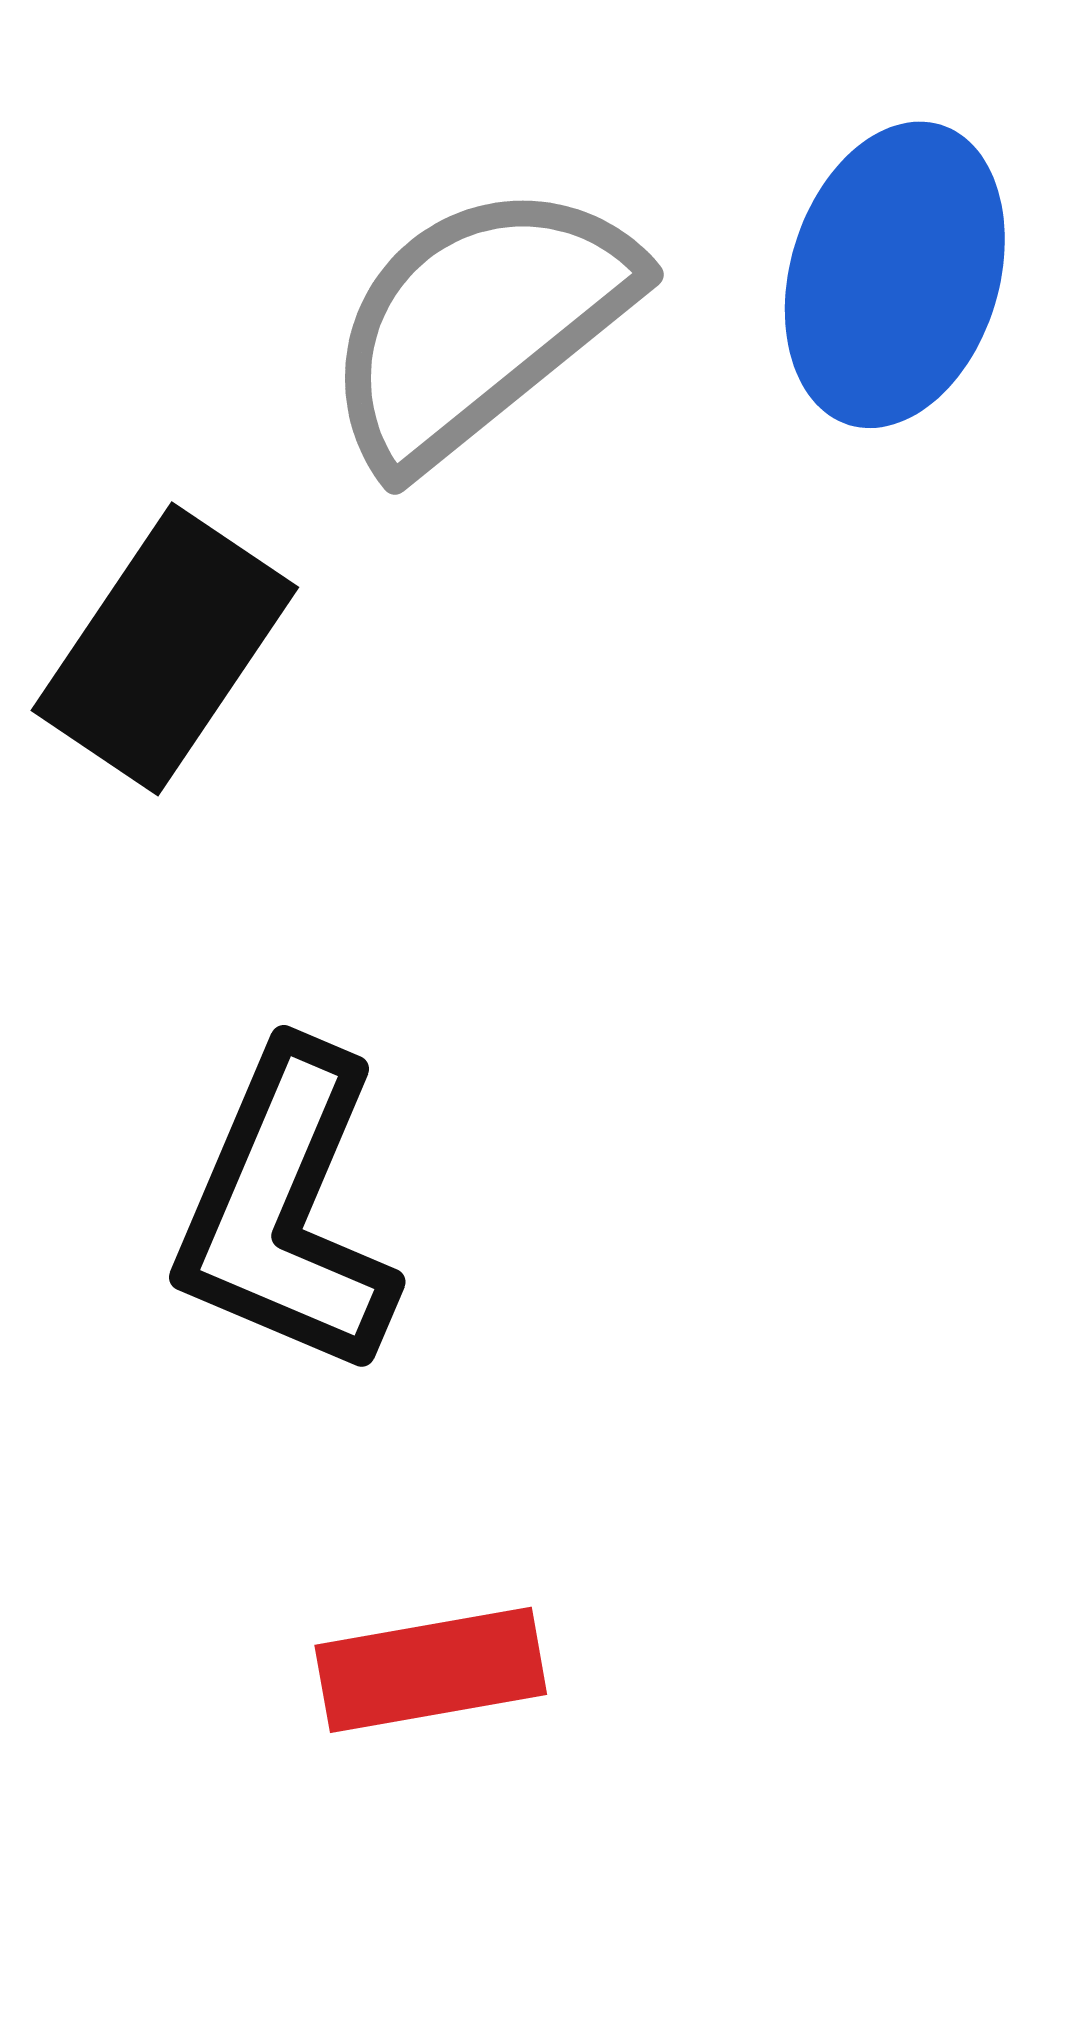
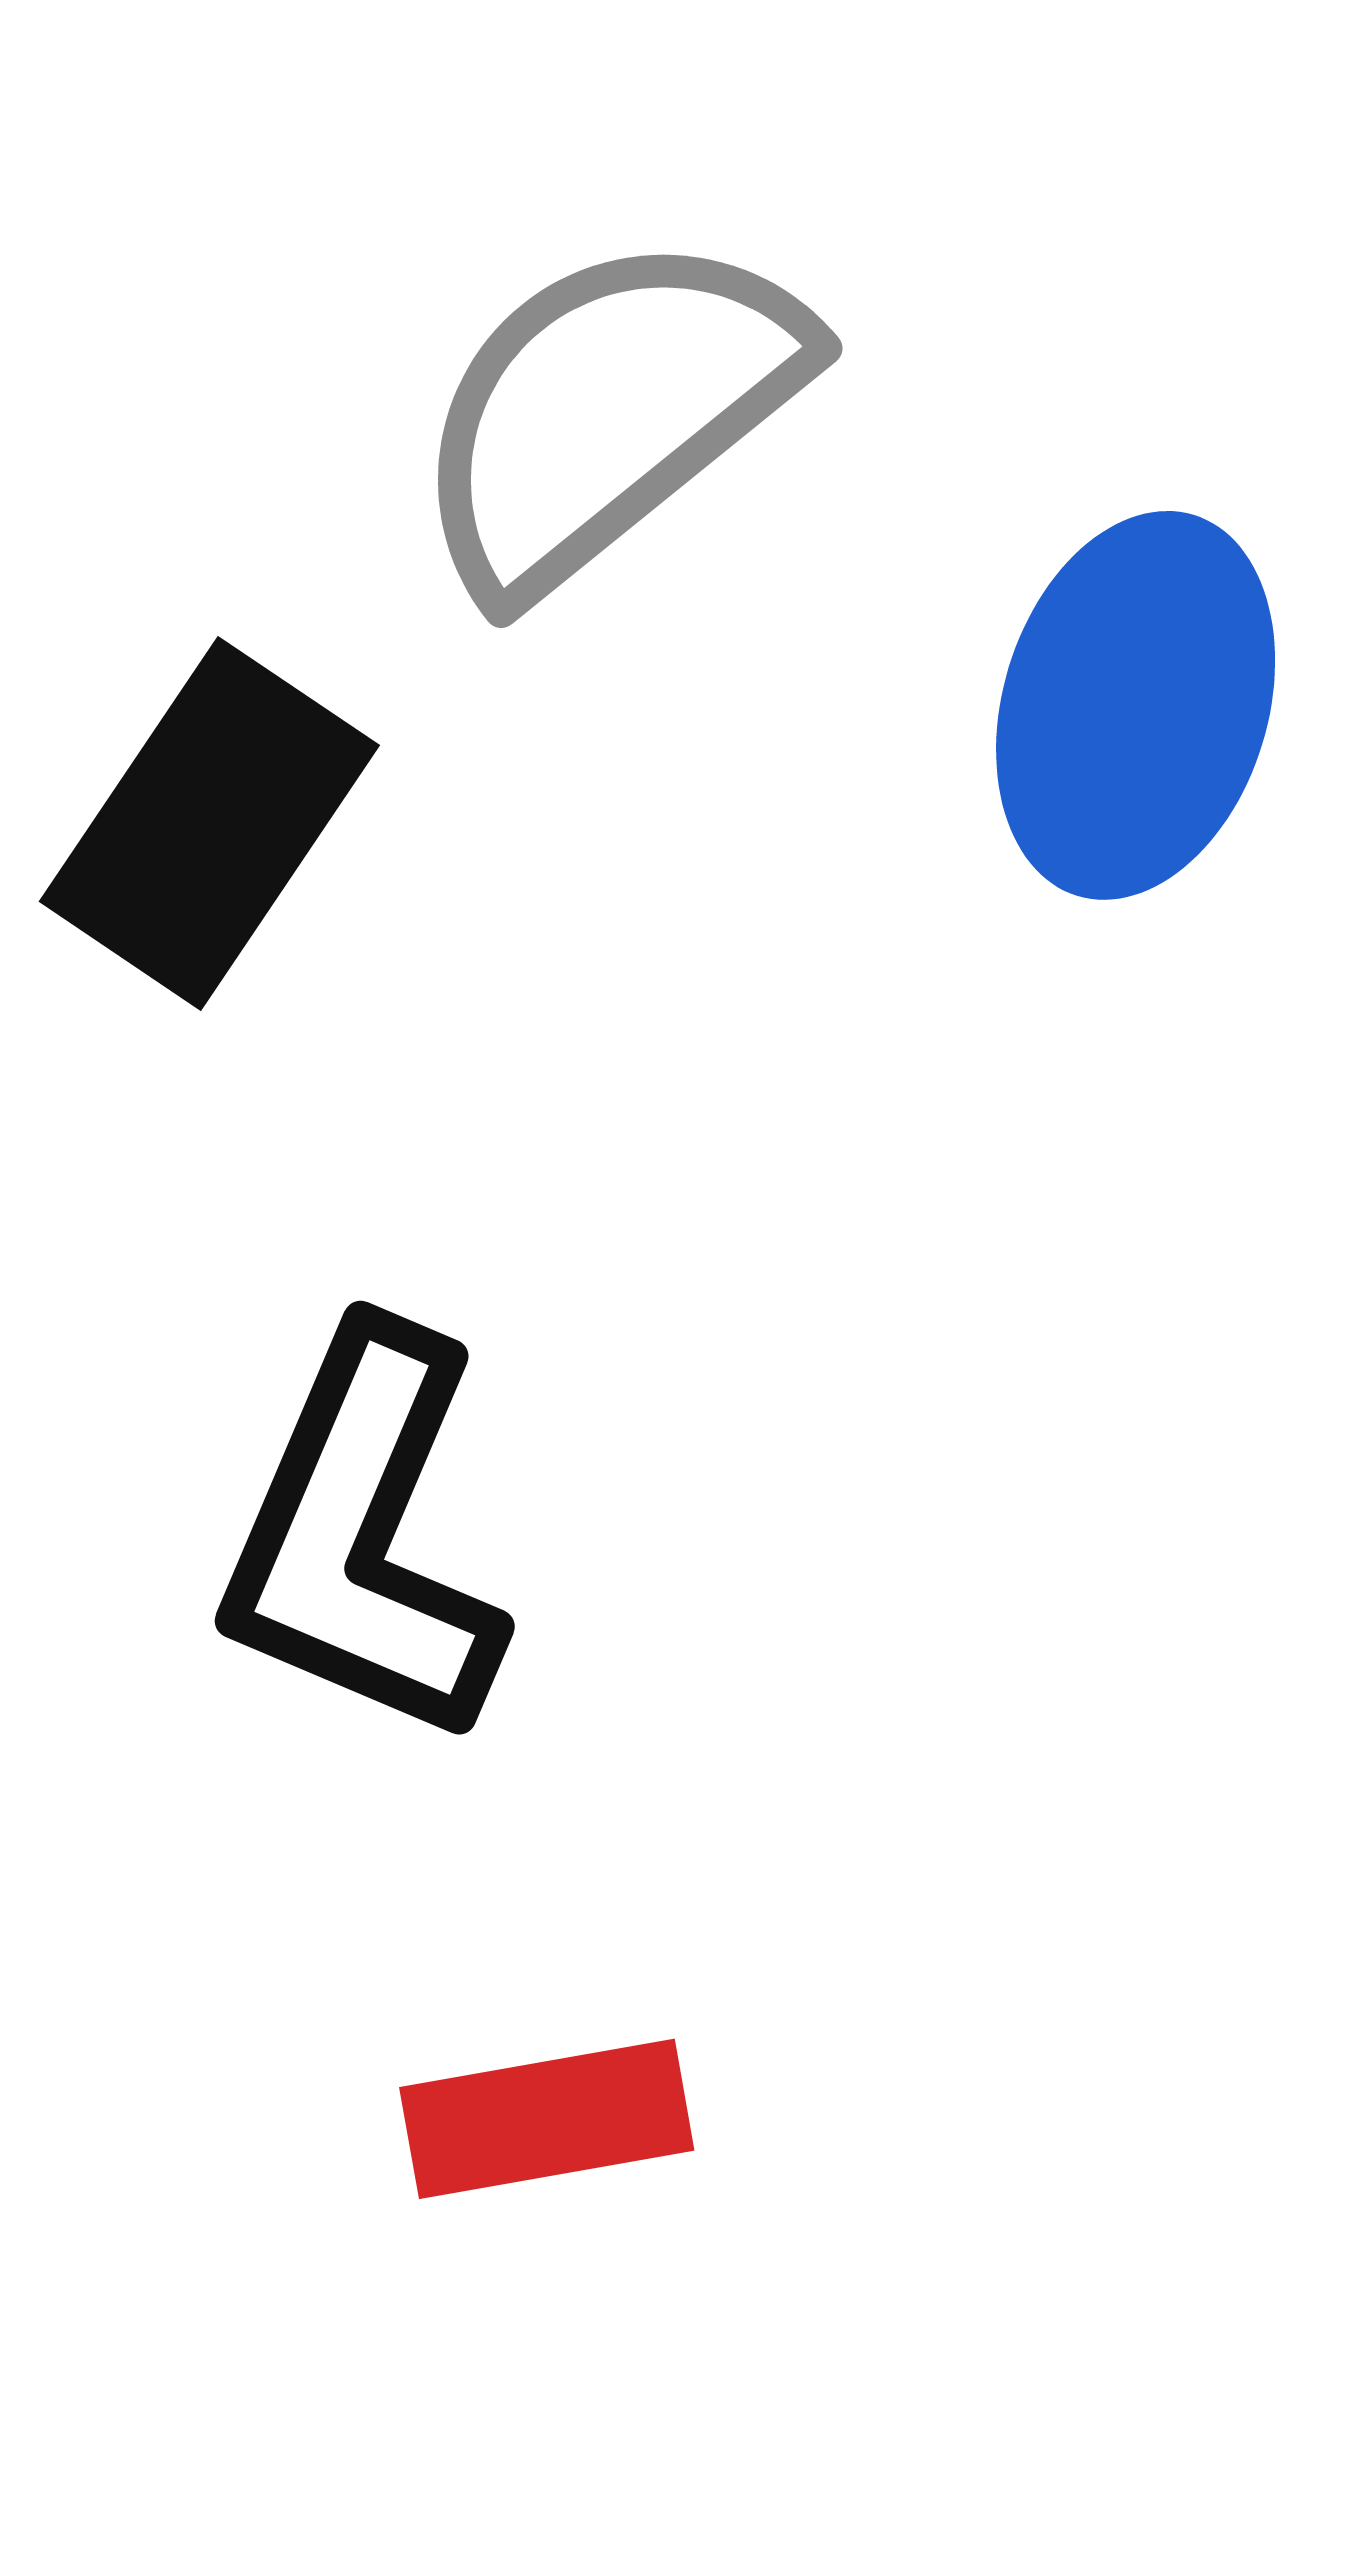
blue ellipse: (895, 275) -> (1136, 705), moved

